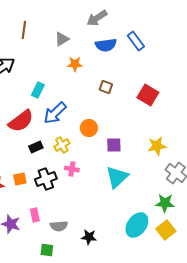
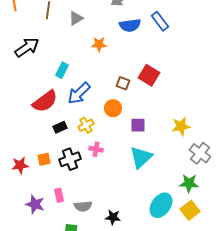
gray triangle: (62, 39) -> (76, 18), moved
brown square: (106, 87) -> (123, 83), moved
red square: (148, 95) -> (149, 75), moved

